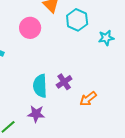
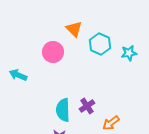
cyan star: (106, 38) -> (129, 53), moved

